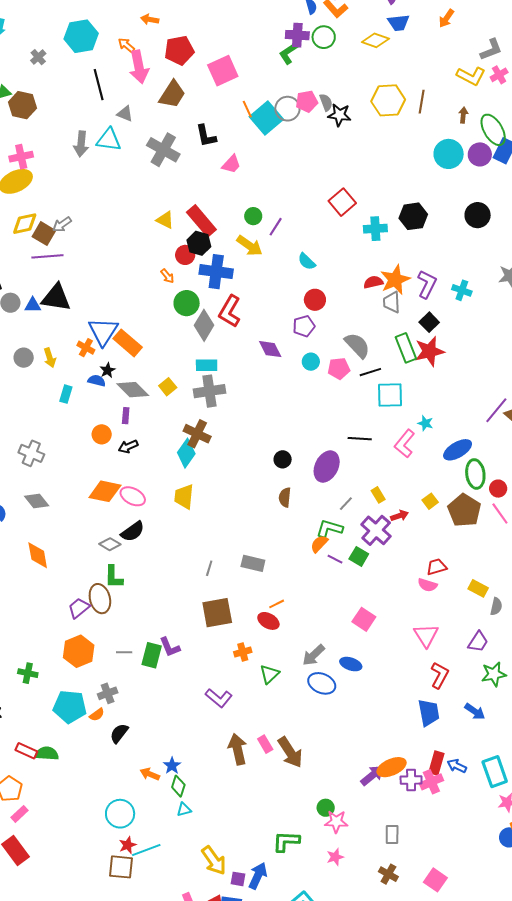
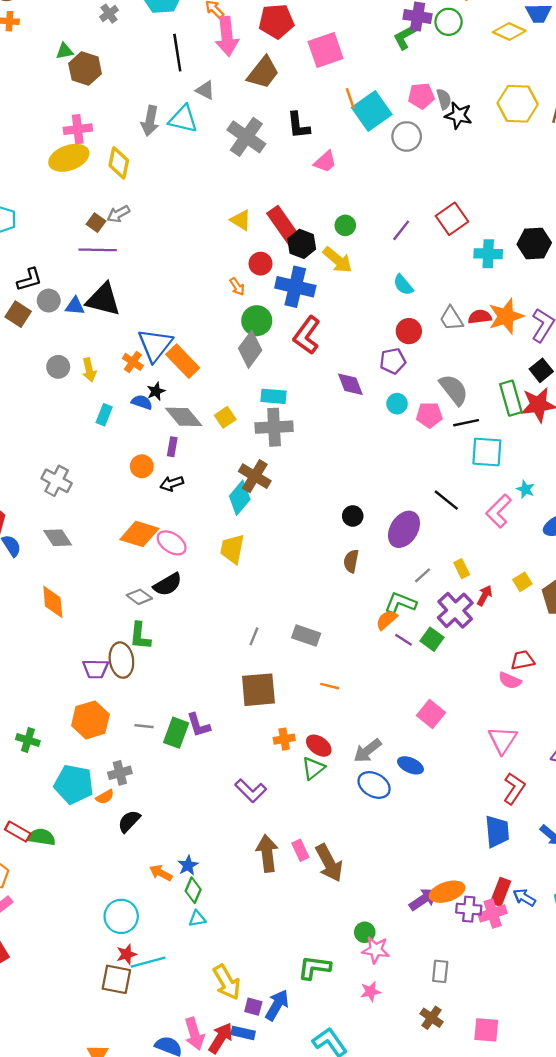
gray circle: (287, 109) -> (407, 136), moved
yellow diamond: (25, 224) -> (119, 163), moved, turned -72
purple line: (276, 227) -> (401, 230), moved
brown square: (44, 234) -> (96, 223), size x0.7
black hexagon: (199, 243) -> (302, 244), moved
gray trapezoid: (392, 302) -> (451, 318), moved, turned -35
gray diamond: (204, 325) -> (250, 349), moved
black line: (360, 439) -> (446, 500), turned 30
red arrow: (400, 516) -> (485, 596), turned -48
orange line: (277, 604) -> (330, 686), turned 35
purple trapezoid: (79, 608) -> (96, 669), turned -145
red ellipse: (268, 621) -> (319, 746), moved
pink square: (435, 880) -> (486, 1030), turned -35

